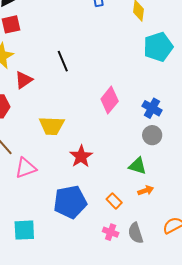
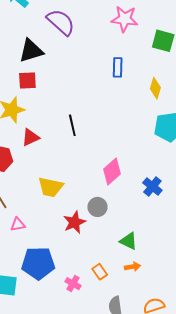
gray circle: (152, 135) -> (97, 207), moved
pink triangle: (26, 168) -> (18, 224), size x0.7
blue pentagon: (70, 202) -> (38, 263), moved
pink cross: (111, 232) -> (73, 284), moved

